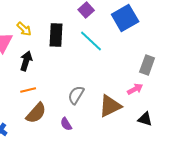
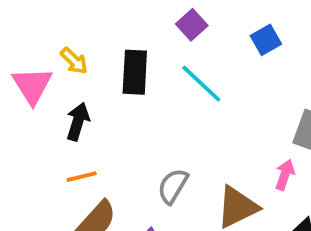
blue square: (125, 18) -> (266, 40), size x0.6
pink arrow: (135, 89) -> (285, 175), turned -42

